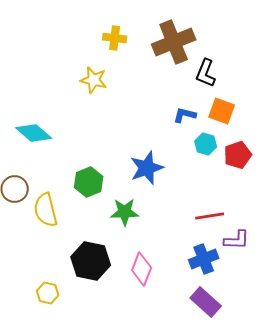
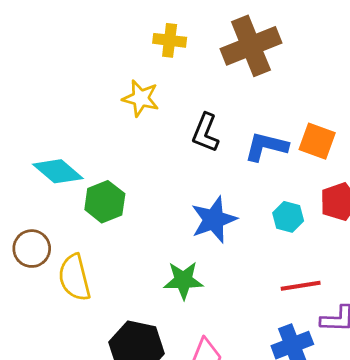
black L-shape: (206, 73) -> (205, 133), moved
blue L-shape: (185, 115) -> (266, 147), size x1.4
cyan hexagon: (206, 144) -> (288, 217), moved
green hexagon: (89, 182) -> (105, 202), moved

